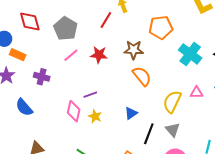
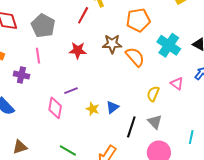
pink line: (71, 55) -> (38, 56), moved, turned -56
orange semicircle: (142, 76) -> (135, 57), moved
pink triangle: (196, 93) -> (177, 84), turned 40
yellow semicircle: (172, 102) -> (153, 94), size x0.7
yellow star: (95, 116) -> (93, 109), moved

